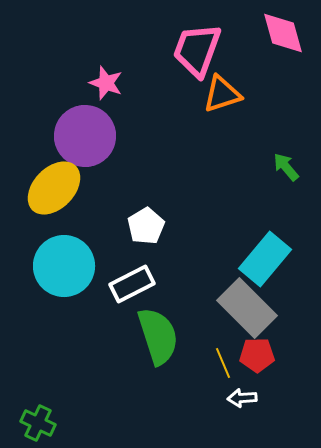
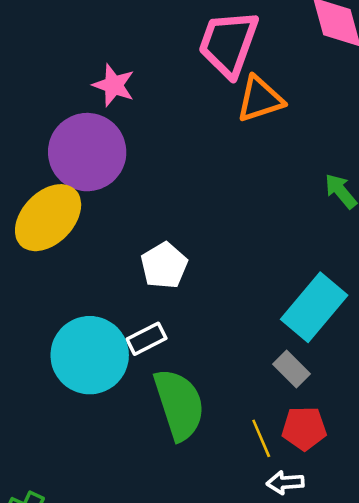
cyan circle: (64, 266) -> (90, 355), moved
white rectangle: (132, 284) -> (146, 339), size x0.7
gray rectangle: (247, 308) -> (291, 369), size x0.5

